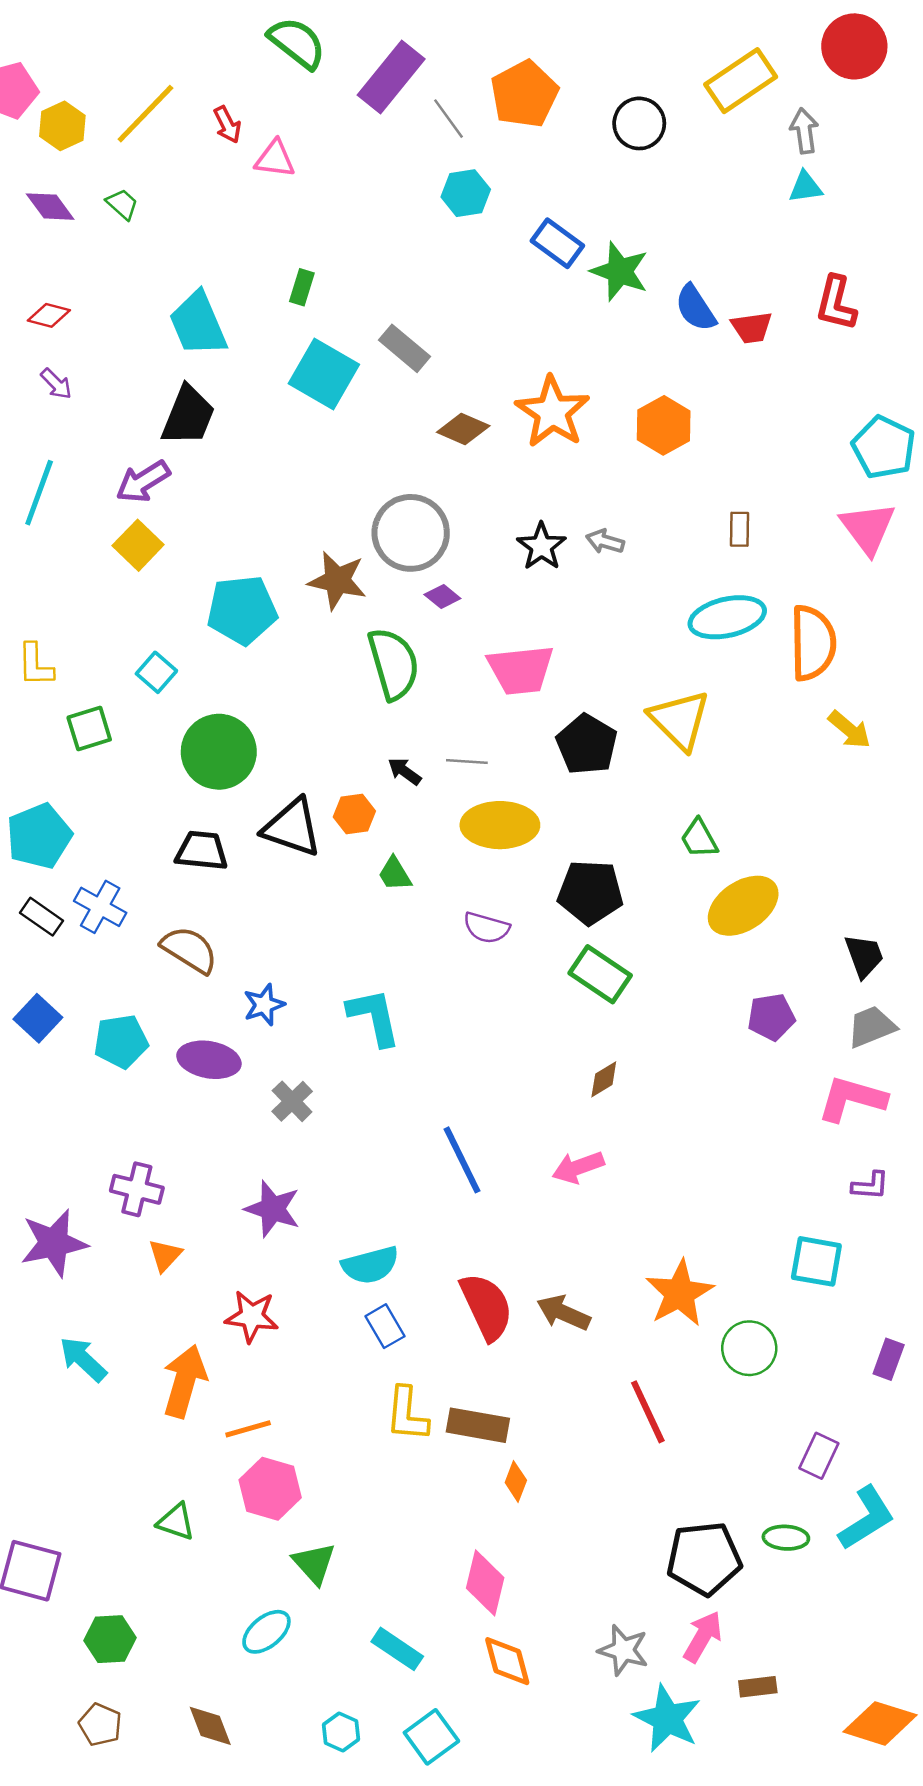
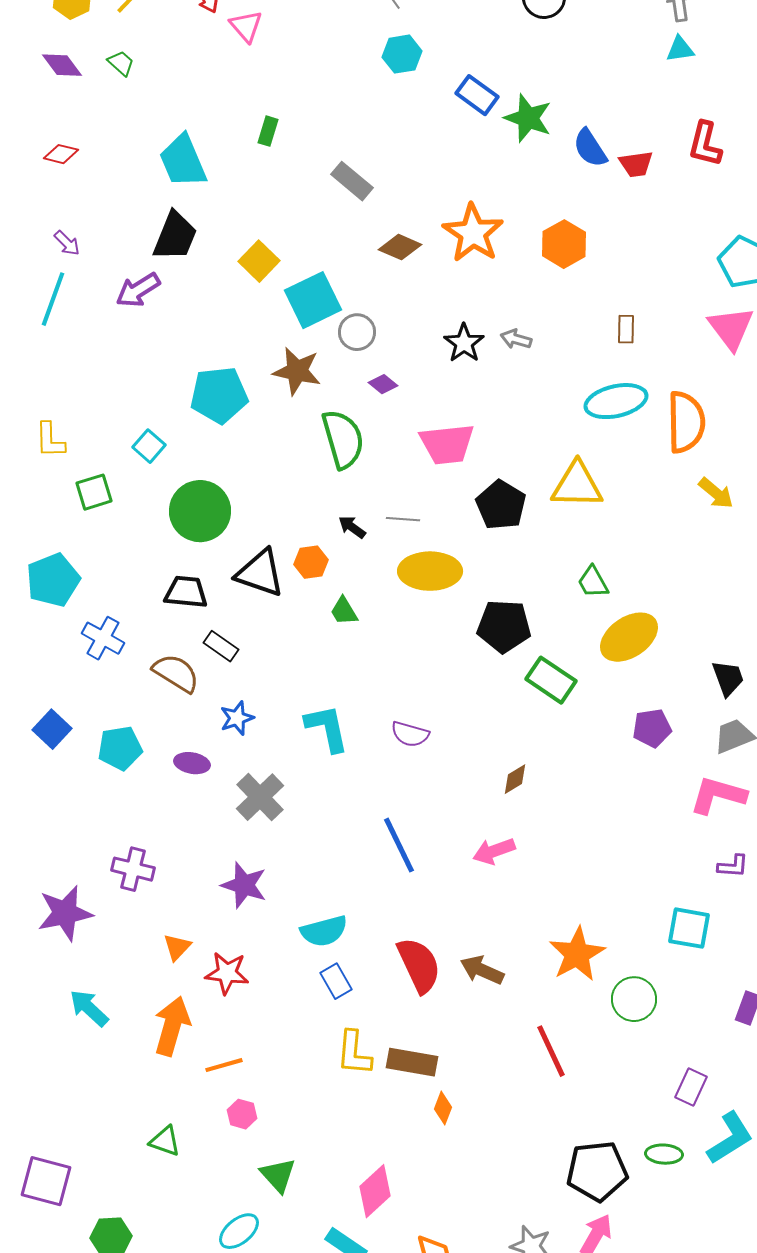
pink triangle: (275, 159) -> (246, 26), turned 42
cyan square: (324, 374) -> (313, 300), moved, turned 34
purple arrow: (56, 384) -> (67, 243), moved
gray circle: (411, 533) -> (357, 332), size x0.6
yellow square: (138, 545) -> (259, 261), moved
yellow triangle: (680, 720) -> (577, 485), turned -44
black rectangle: (42, 917) -> (221, 646), moved
purple semicircle: (486, 928) -> (410, 734), moved
green rectangle: (600, 974) -> (551, 680), moved
purple ellipse: (209, 1060) -> (192, 763), size x0.7
gray cross: (292, 1101) -> (260, 797), size x1.4
orange triangle: (165, 1255) -> (177, 947), moved
pink hexagon: (270, 1489) -> (242, 1114), size x0.6
pink diamond: (485, 1583) -> (375, 1191), moved, turned 34

